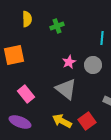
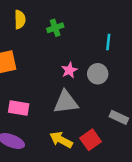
gray triangle: (66, 89) -> (66, 102), turned -45
pink rectangle: (26, 94) -> (19, 108), turned -42

